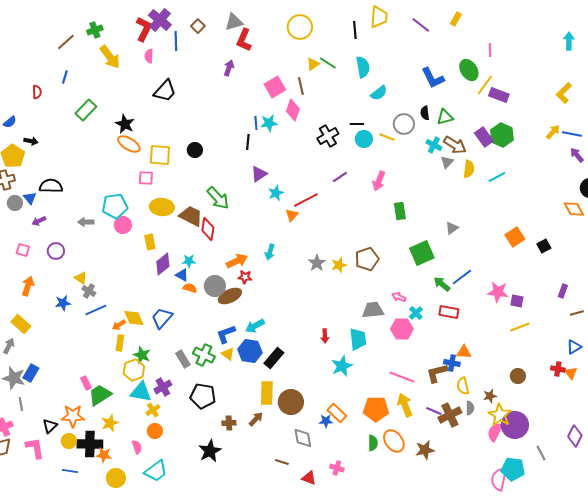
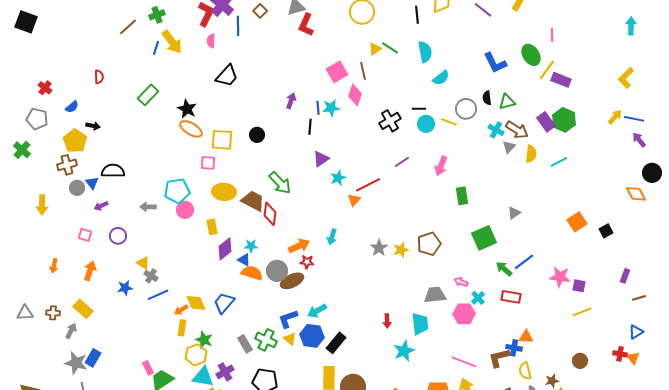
purple arrow: (229, 68) -> (291, 101), moved
blue line: (65, 77) -> (156, 48), moved
orange semicircle: (190, 288) -> (252, 273), size x1.5

